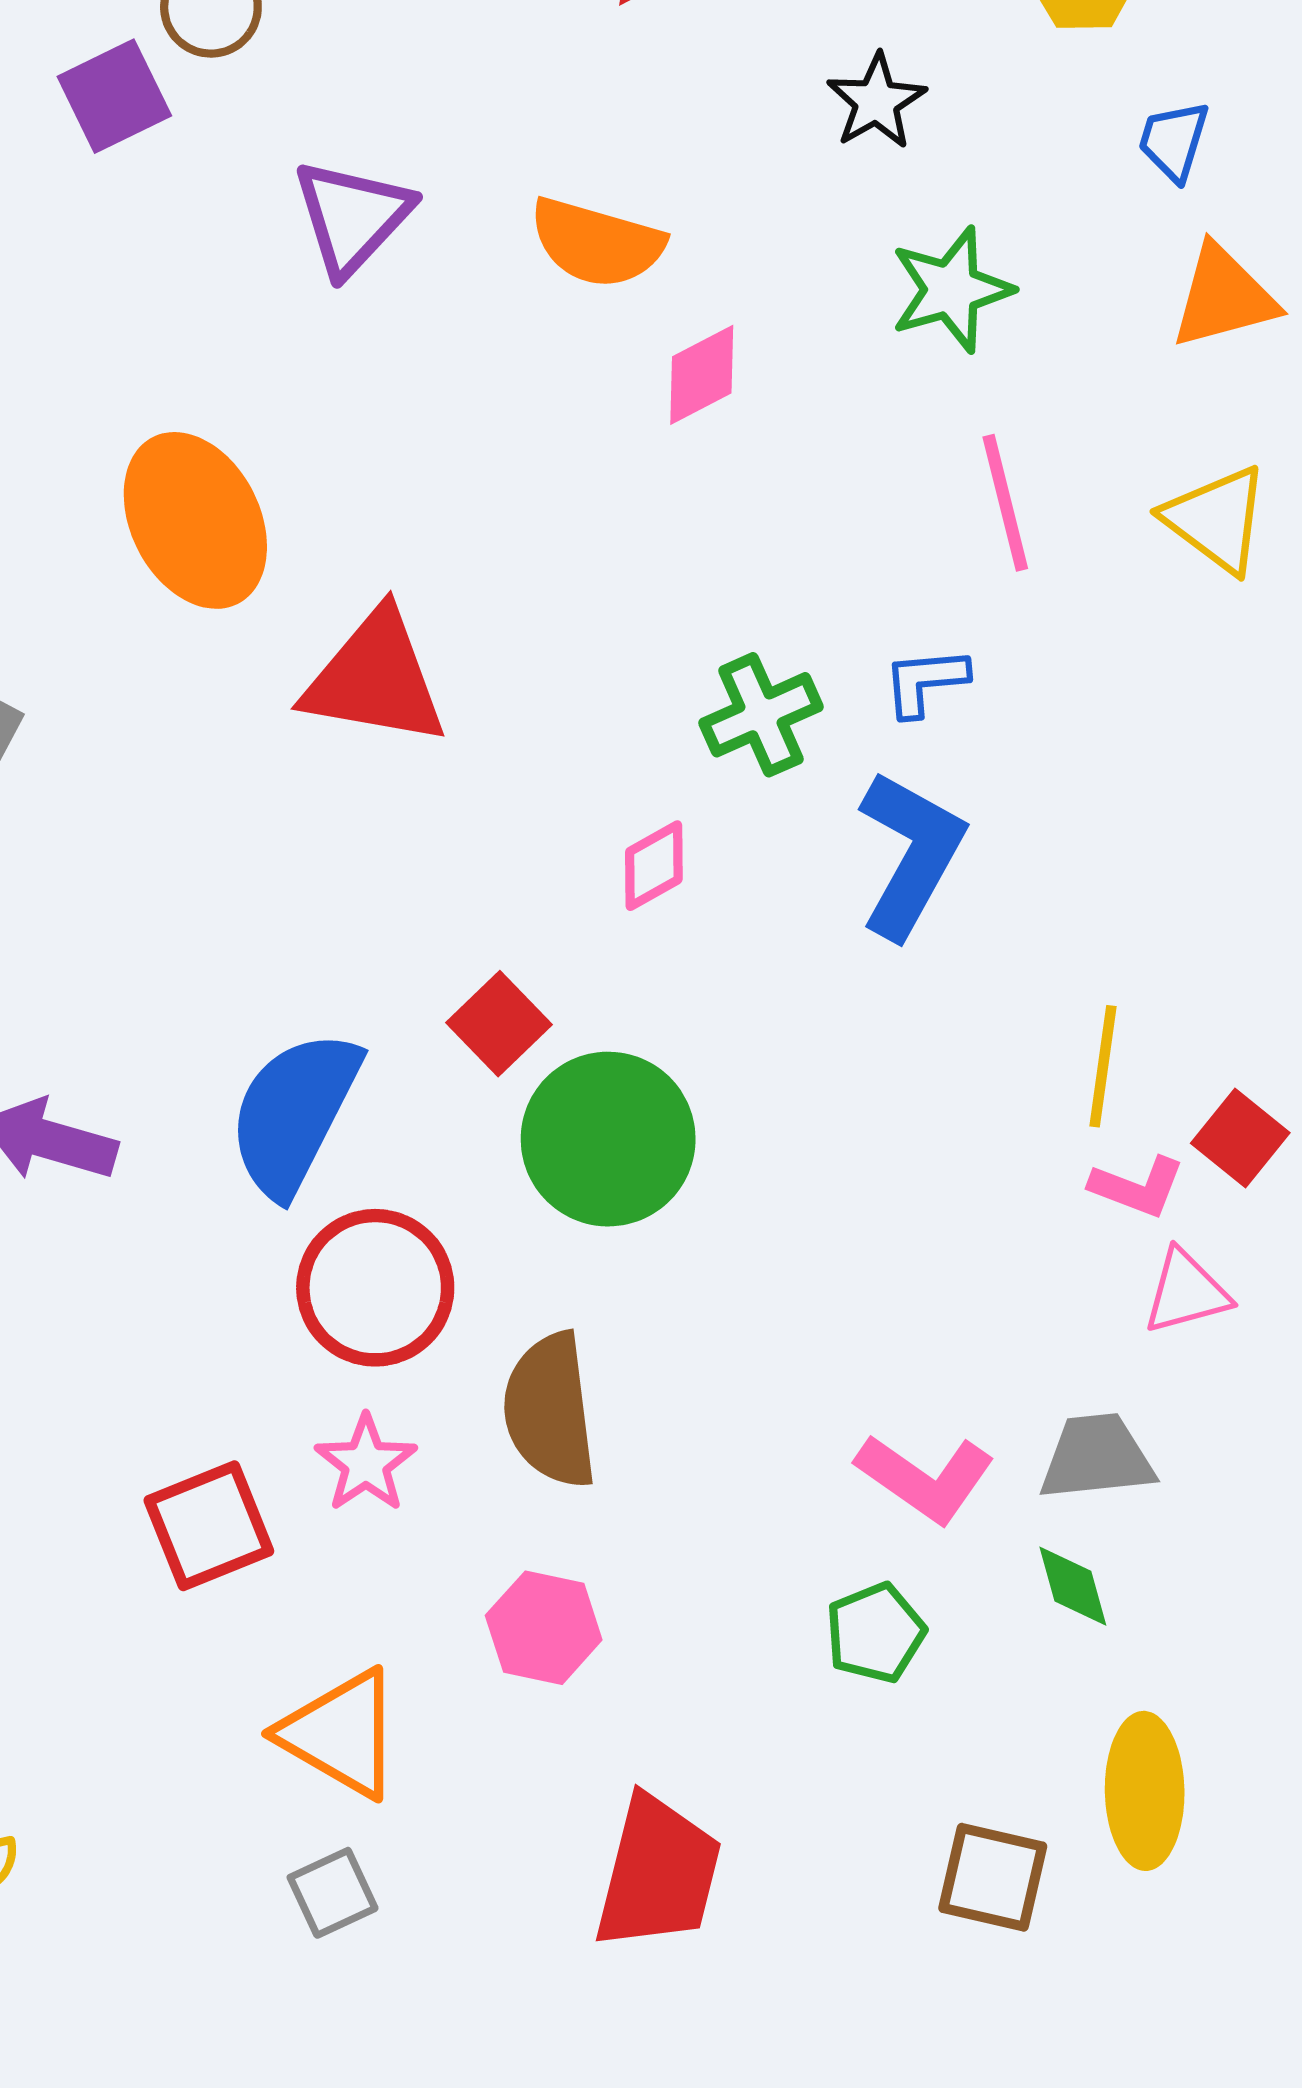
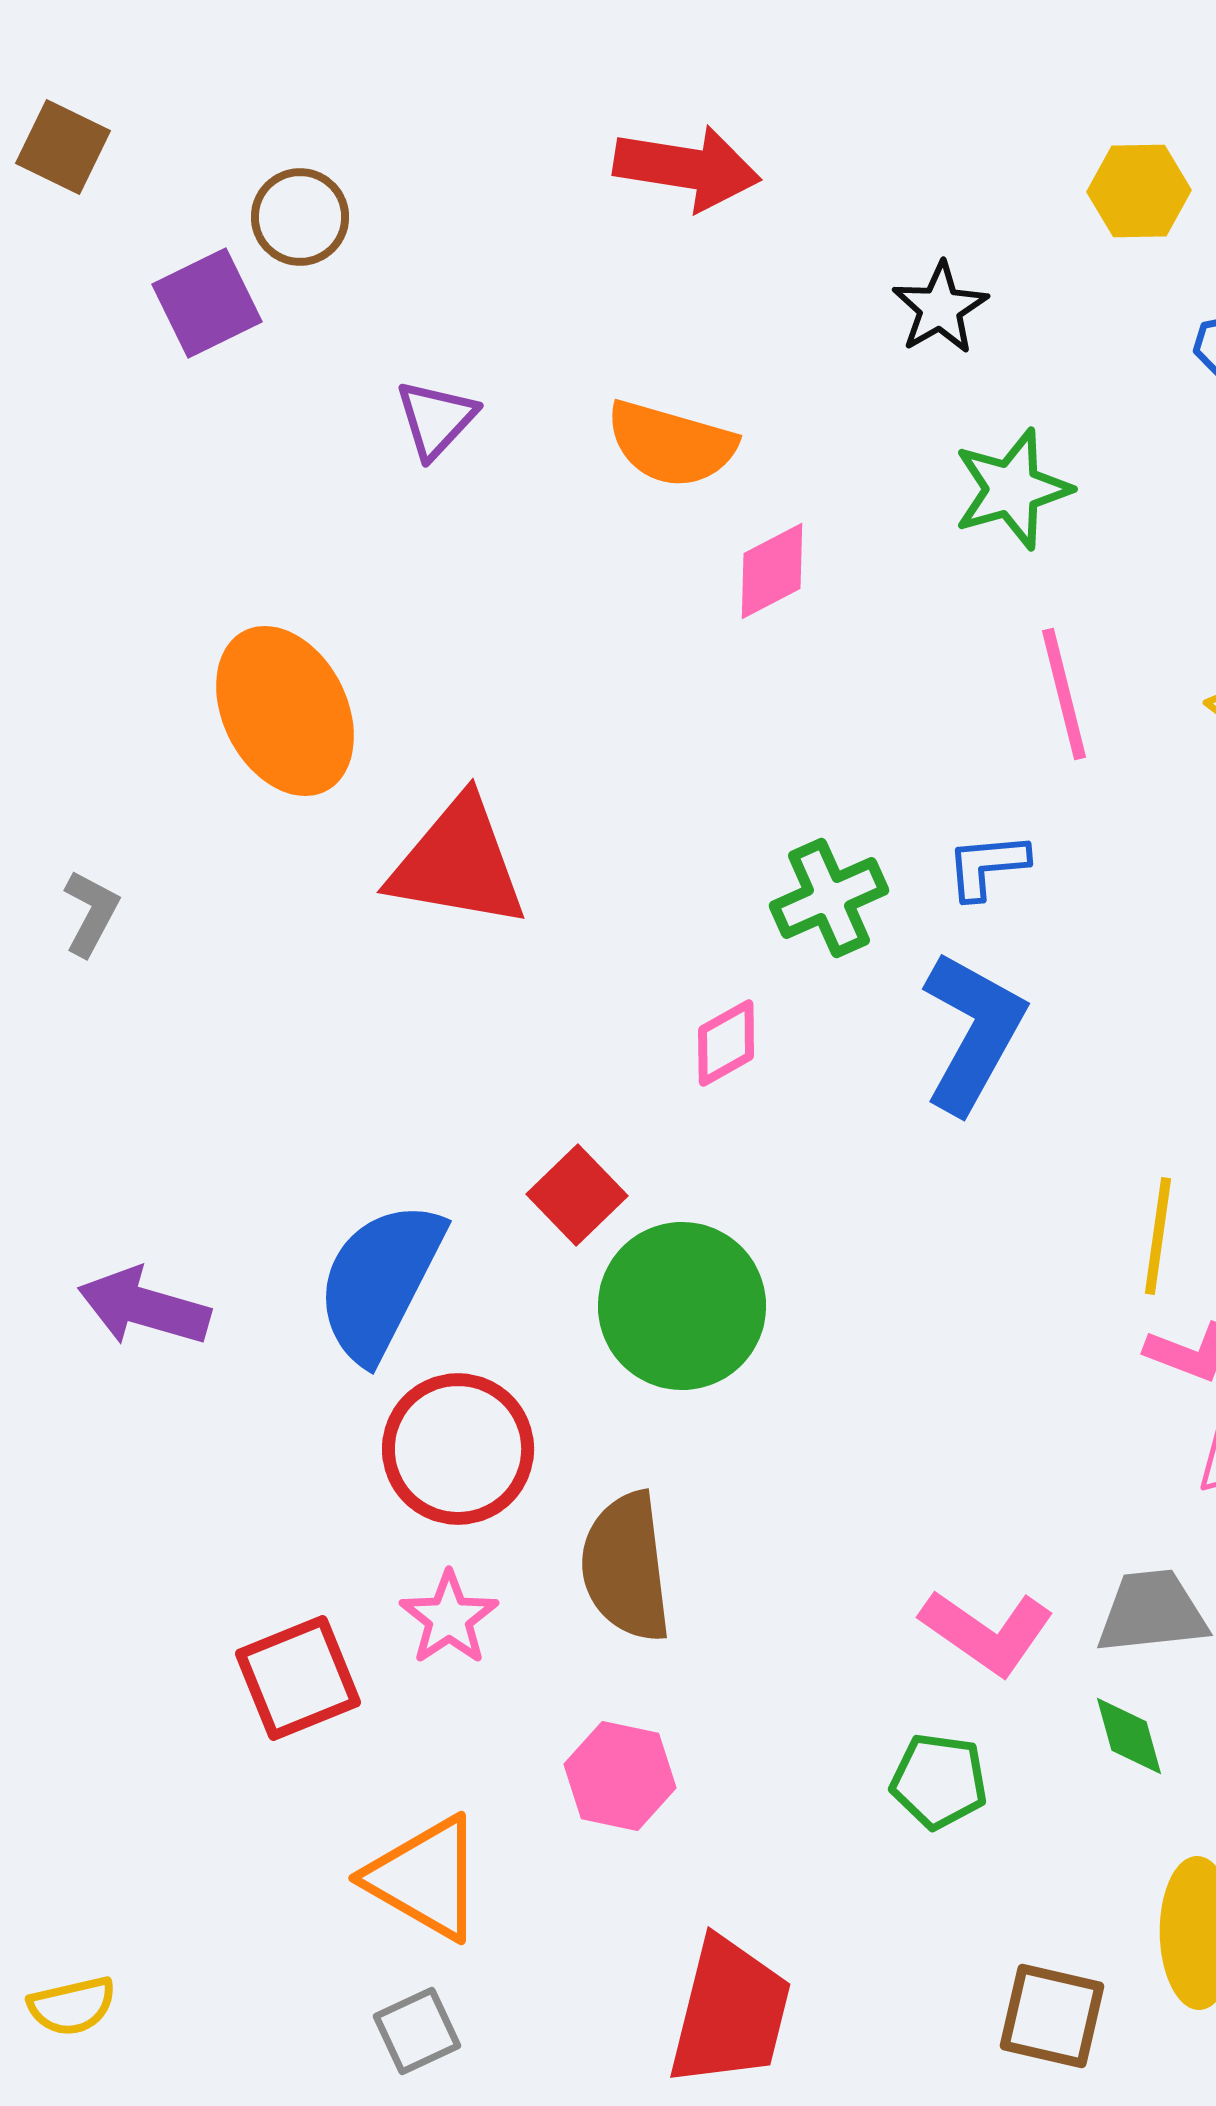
purple triangle: (352, 217) -> (436, 419), size x0.7
green pentagon: (875, 1633) -> (939, 1781), turned 30

